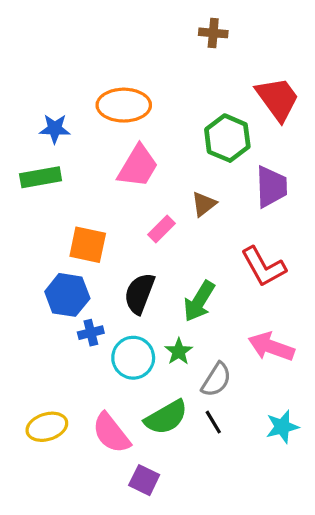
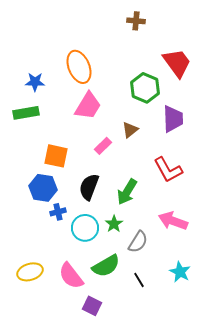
orange ellipse: (124, 105) -> (79, 67), turned 68
black line: (213, 422) -> (139, 280), moved
cyan star: (282, 427) -> (180, 272), turned -30

